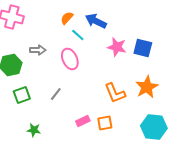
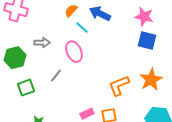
pink star: (117, 47) -> (144, 17), moved
orange L-shape: (115, 93) -> (119, 86), turned 90
gray line: (56, 94) -> (56, 76), moved

